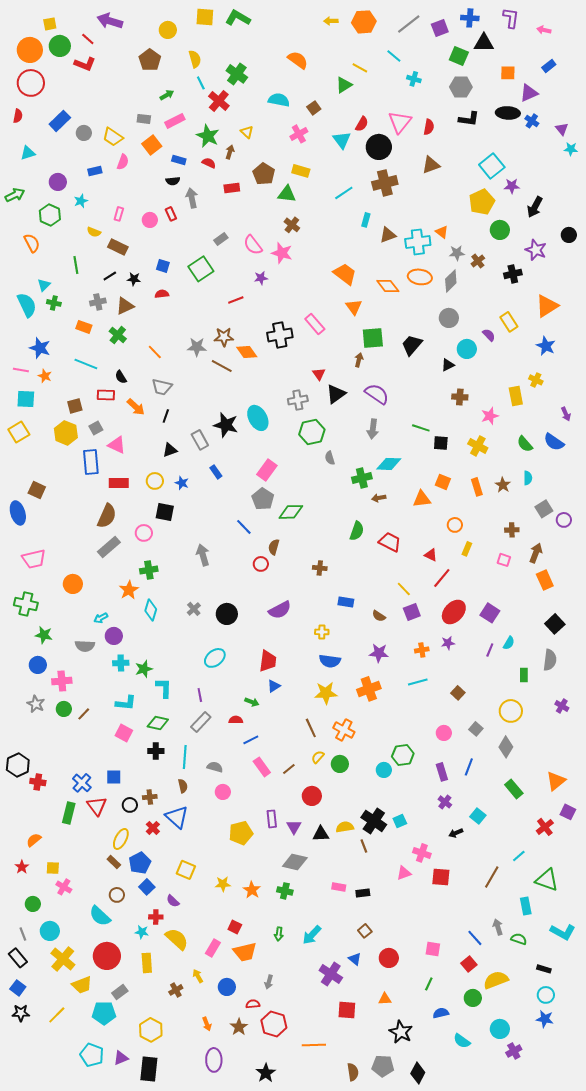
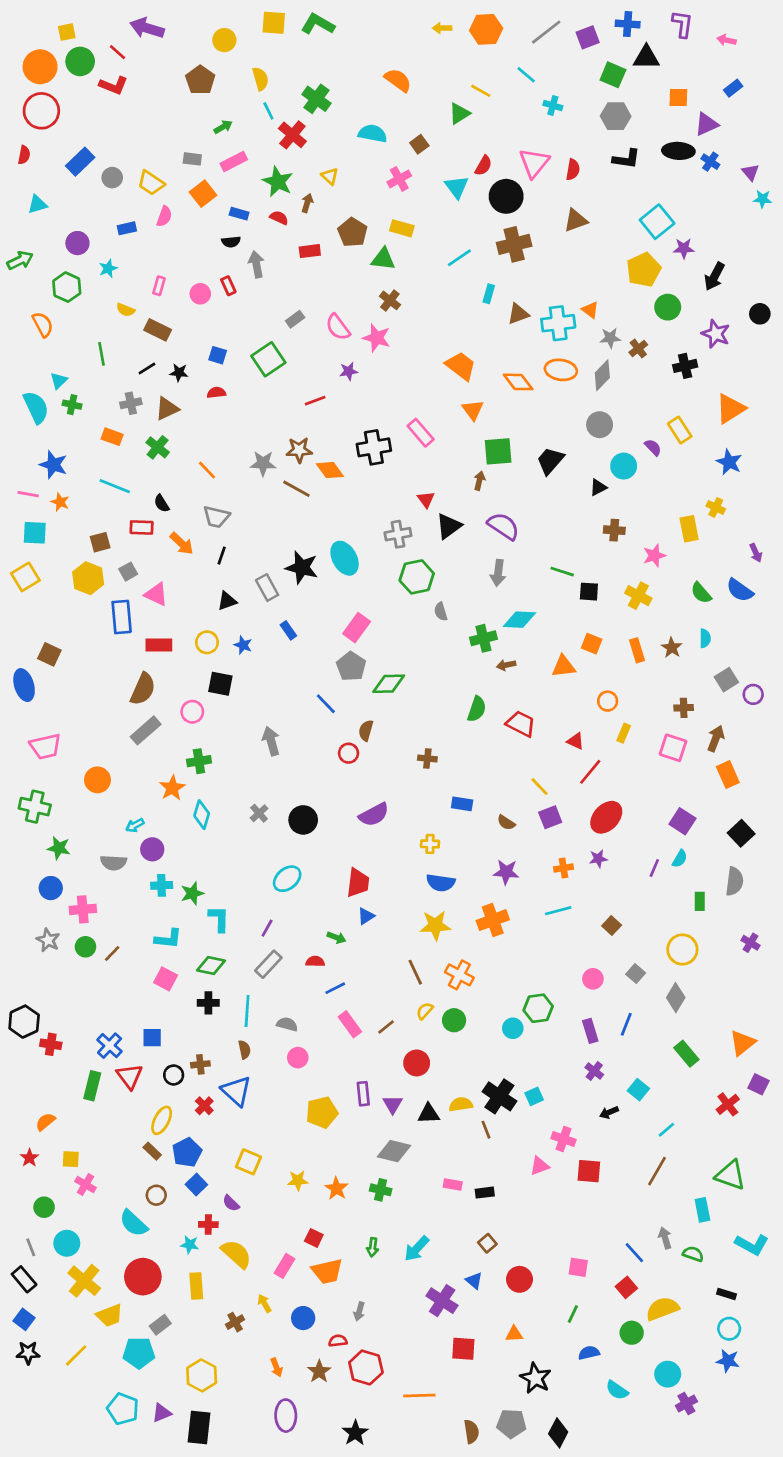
pink square: (504, 560) -> (673, 748), size x1.5
purple square: (490, 613) -> (682, 821), moved
purple line: (200, 695) -> (267, 928), turned 40
cyan line: (519, 856) -> (666, 1130), moved

